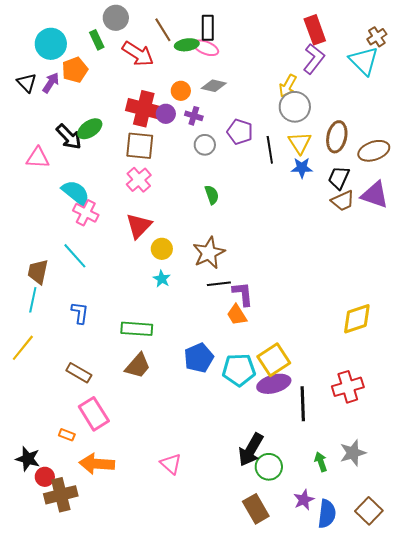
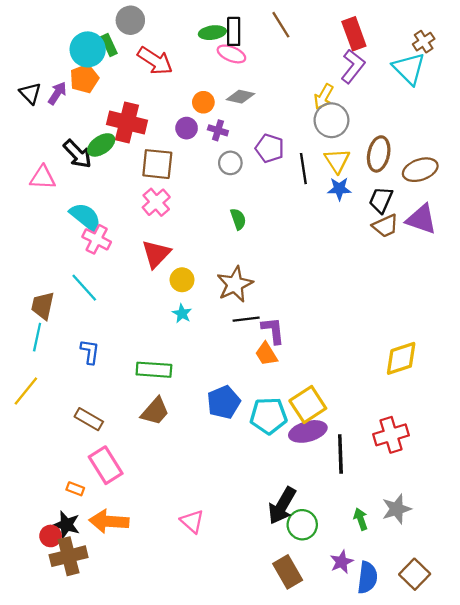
brown line: (163, 30) -> (281, 25), moved
cyan circle: (51, 44) -> (88, 49), moved
green ellipse: (187, 45) -> (212, 33), moved
red cross: (144, 109) -> (127, 122), moved
black star: (28, 459) -> (66, 525), moved

